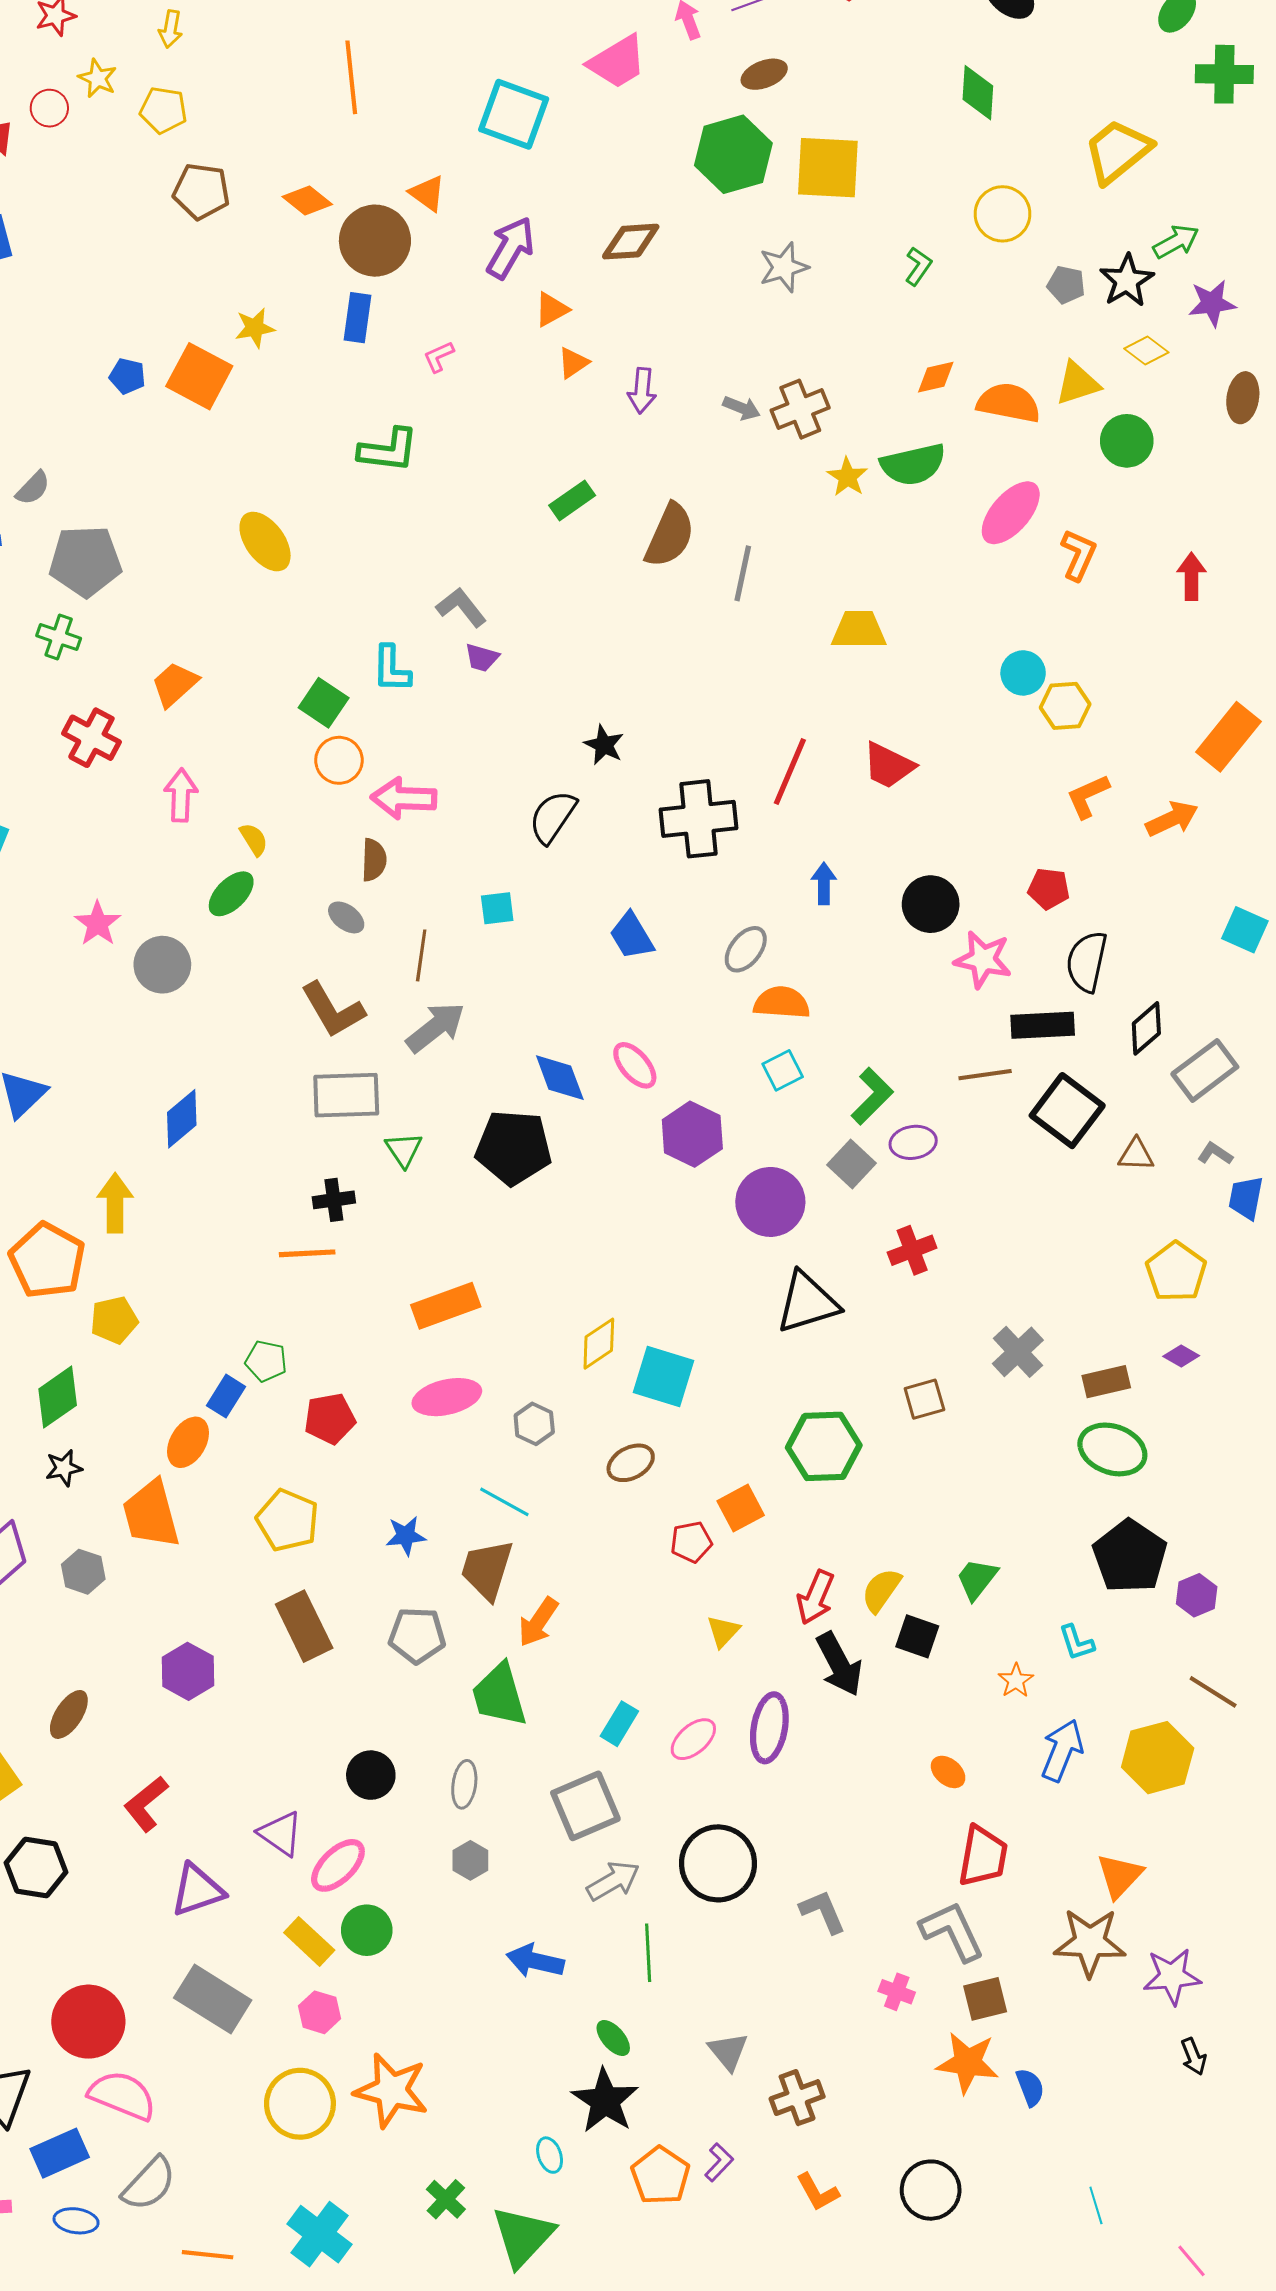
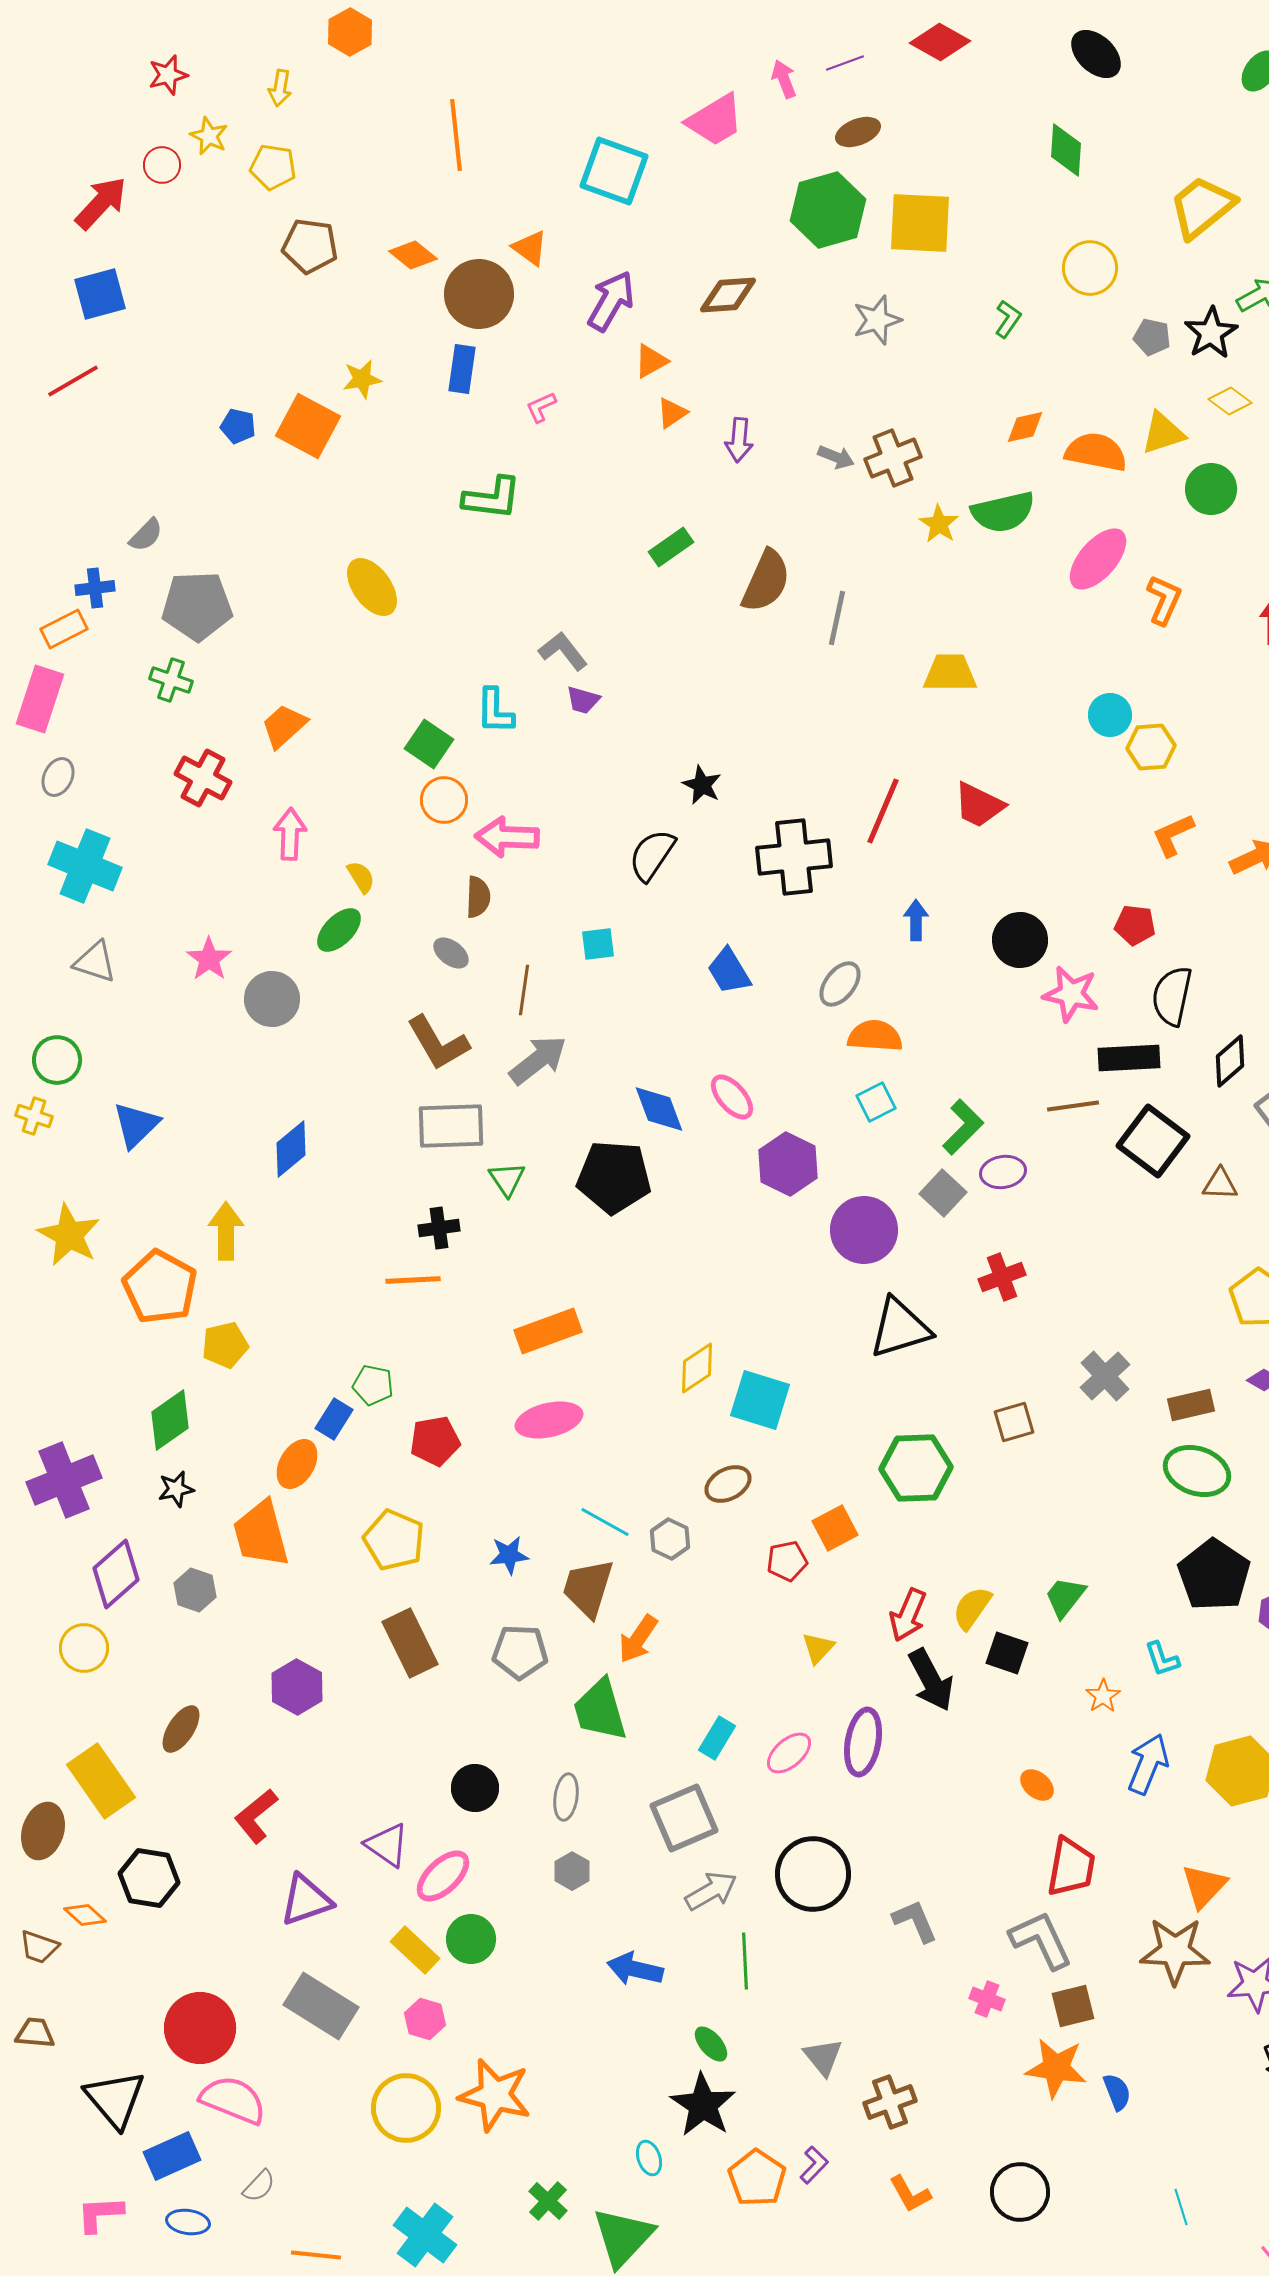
gray hexagon: (534, 1424) -> (670, 1539), moved
gray semicircle: (149, 2184) -> (259, 2186), size x0.6

